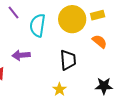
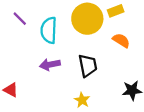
purple arrow: (21, 55) -> (50, 65), moved

